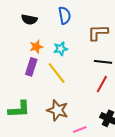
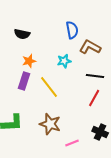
blue semicircle: (65, 15) -> (72, 30), moved
brown L-shape: (98, 33) -> (90, 47), turned 30
cyan star: (61, 49) -> (64, 61), moved

